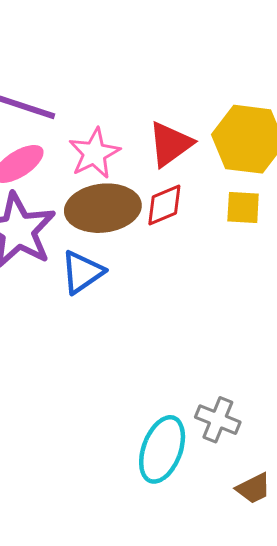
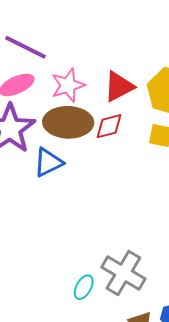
gray cross: (218, 420) -> (123, 273), size x1.5
cyan ellipse: (162, 449) -> (84, 287), size x0.6

